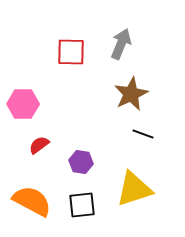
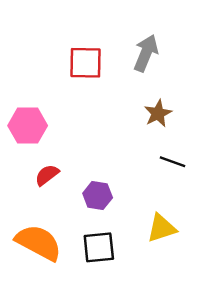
brown star: (131, 94) -> (158, 113), size x0.7
yellow triangle: (134, 189) -> (162, 228), size x0.7

